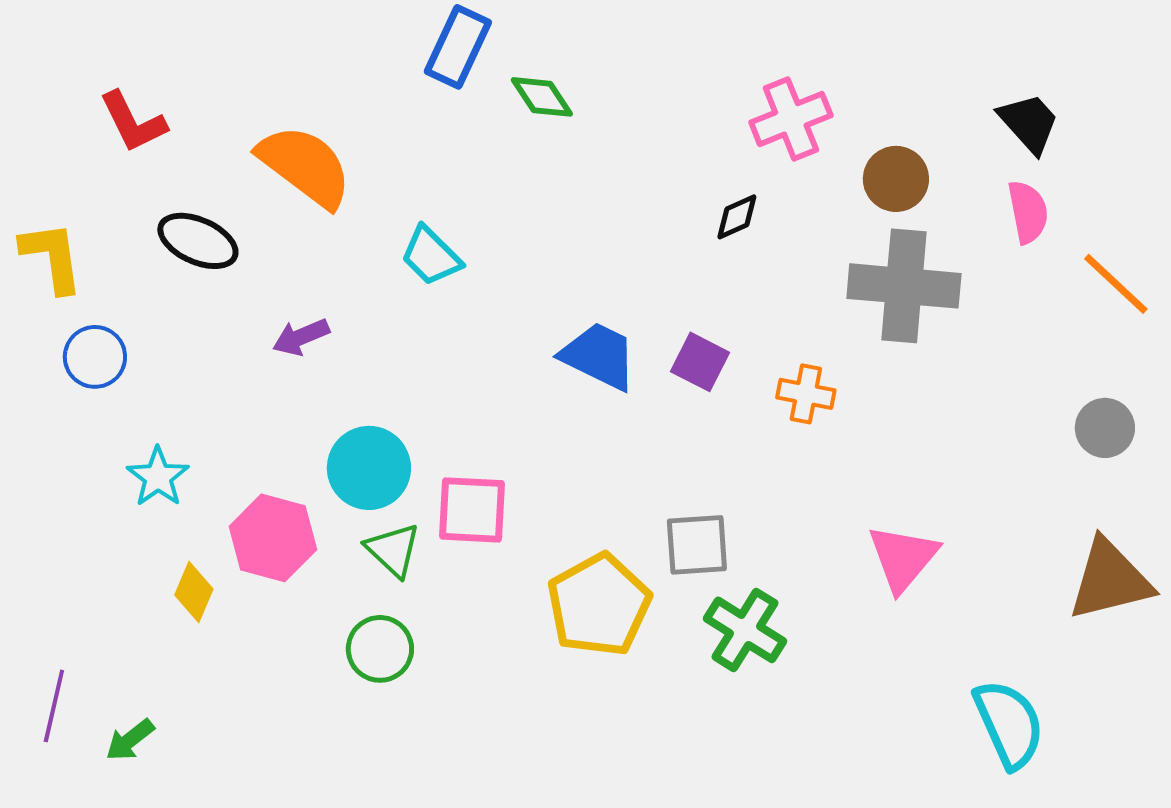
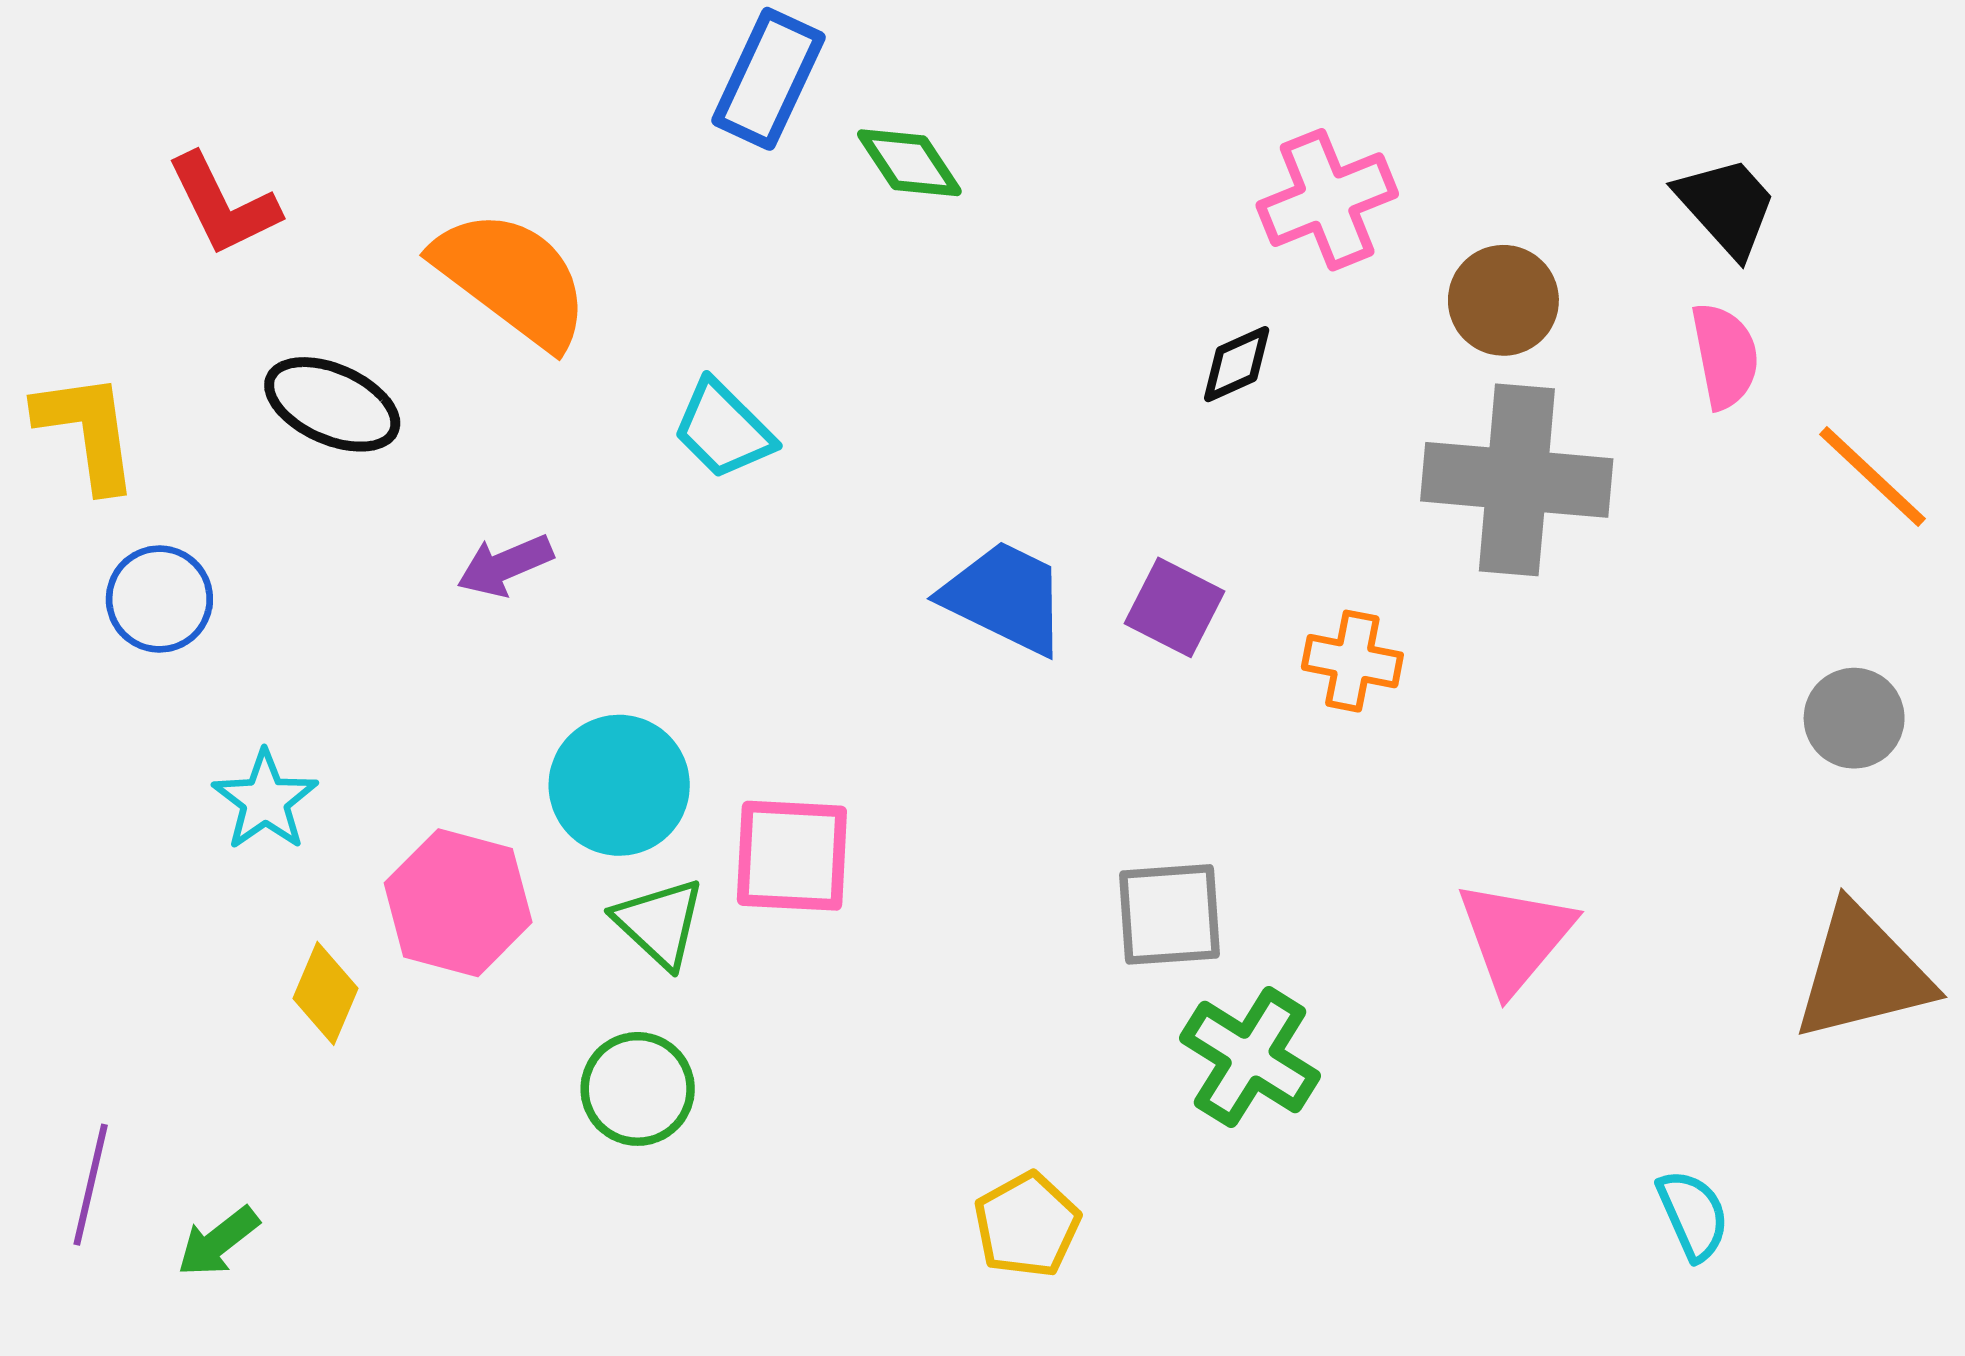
yellow pentagon: (599, 605) -> (1027, 1225), moved, size x0.6
cyan semicircle: (1009, 724) -> (1693, 1215), size x0.6

